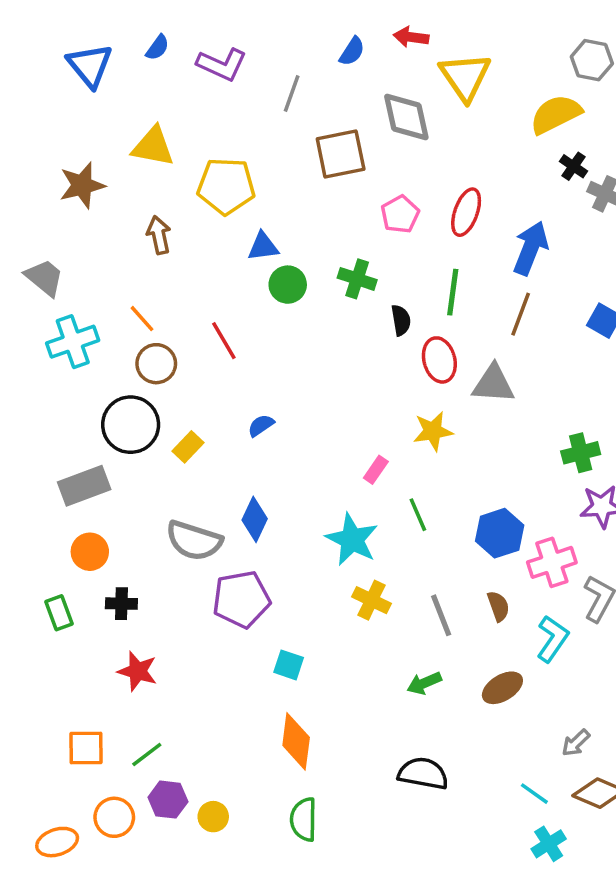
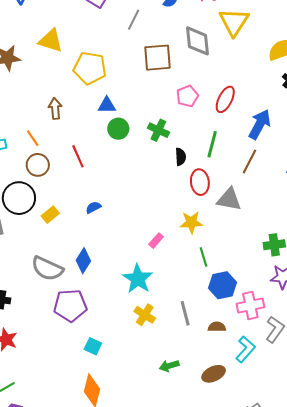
brown arrow: (159, 235) -> (55, 109), moved
green line: (418, 515) -> (204, 257), moved
brown semicircle: (498, 606) -> (217, 327), turned -78
gray line: (441, 615) -> (185, 313), moved

